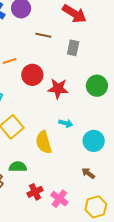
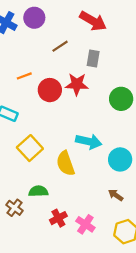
brown line: (43, 35) -> (60, 46), turned -42
red star: (58, 89) -> (77, 84), moved
cyan arrow: (66, 123) -> (89, 141), size x1.6

